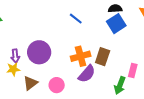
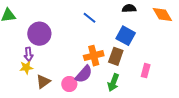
blue square: (116, 24) -> (126, 36), moved, turned -30
purple circle: (39, 52) -> (39, 34), moved
purple semicircle: (87, 74) -> (84, 74), moved
green arrow: (120, 85) -> (113, 82), moved

